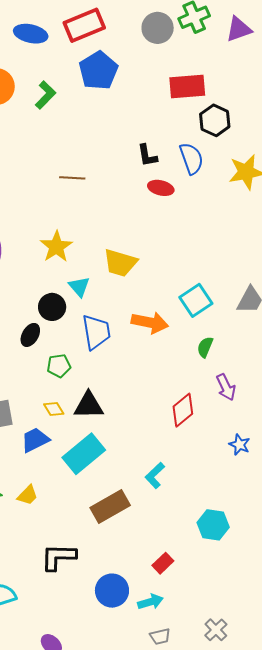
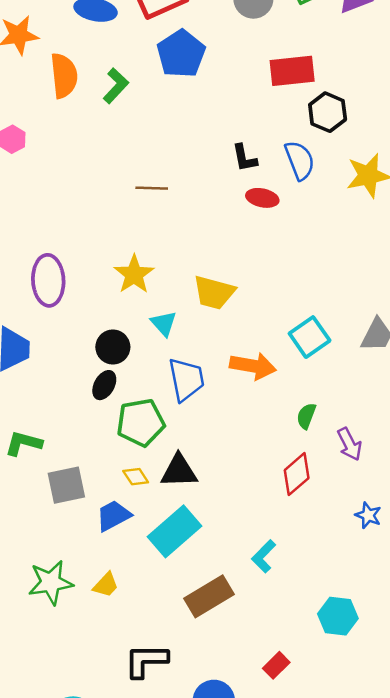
black circle: (52, 307) -> (113, 347), moved
green semicircle: (205, 347) -> (306, 416), moved
green pentagon: (59, 366) -> (141, 423), size x1.6

